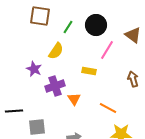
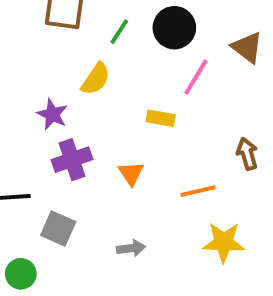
brown arrow: (133, 79) -> (247, 154), moved
purple cross: (55, 86) -> (72, 160), moved
orange line: (108, 108) -> (198, 191), turned -42
gray square: (37, 127) -> (58, 229), turned 30

